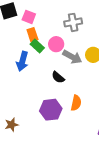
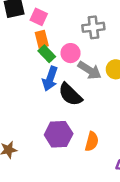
blue arrow: (22, 61) -> (50, 79), moved
black semicircle: (58, 77) -> (70, 94), size x1.5
orange semicircle: (76, 103) -> (92, 141), moved

